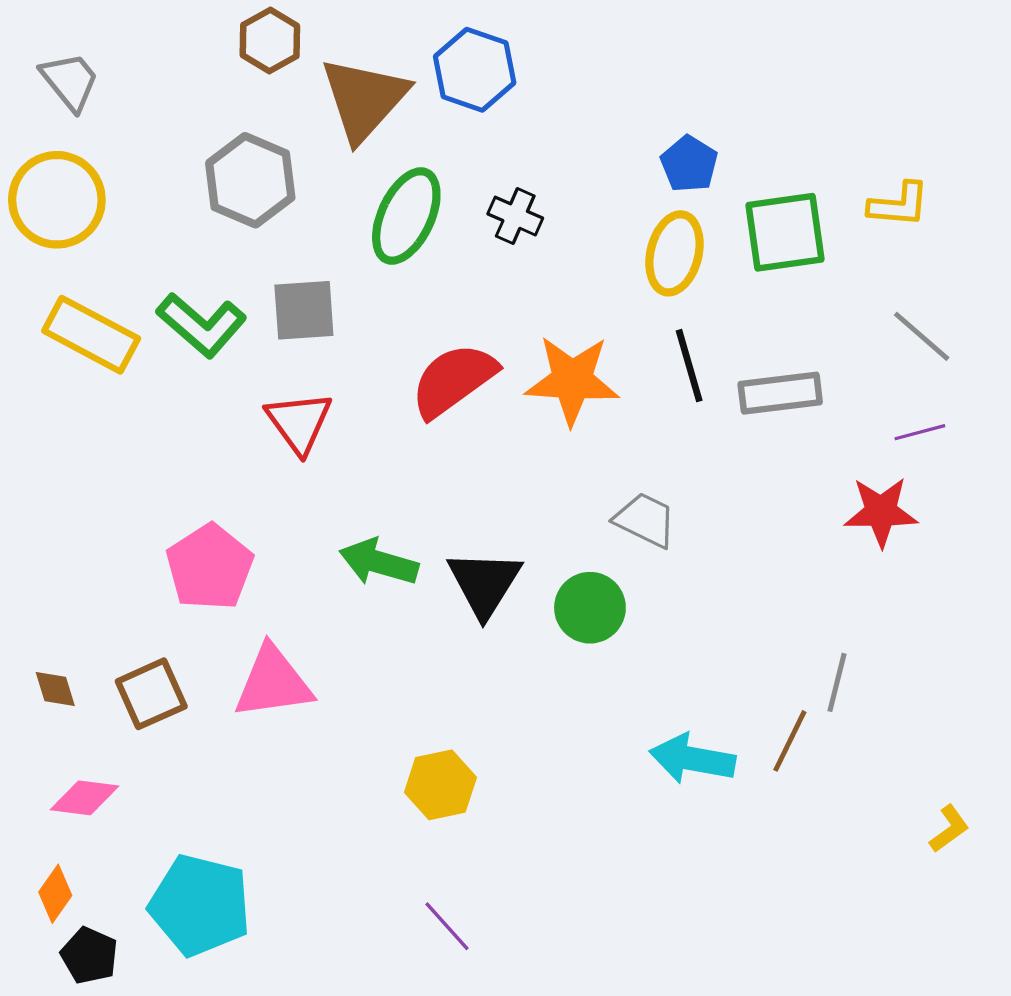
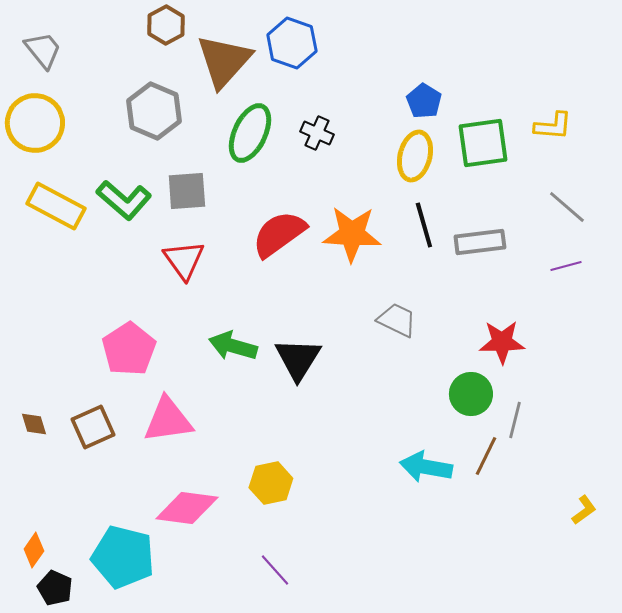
red star: (881, 512) -> (502, 342), moved
green circle: (590, 608) -> (471, 394), moved
pink diamond: (85, 798) -> (187, 508), moved, size x1.5

